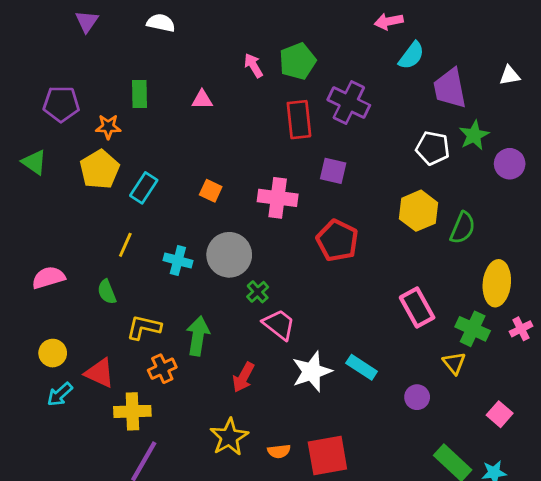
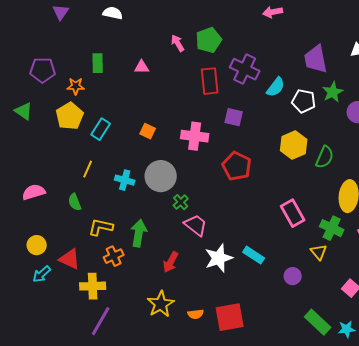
cyan semicircle: (411, 56) -> (276, 87), moved

